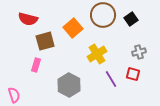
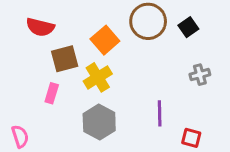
yellow cross: (97, 54) -> (98, 77), moved
red square: (133, 74) -> (191, 138), moved
purple line: (111, 79) -> (160, 113), turned 30

